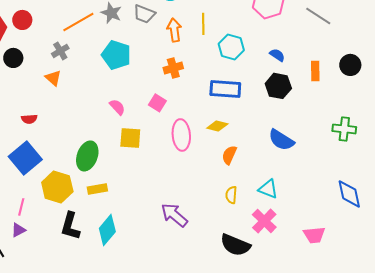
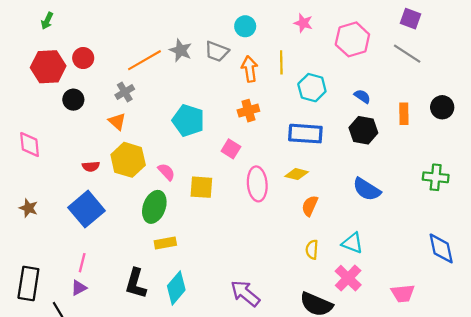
cyan pentagon: (116, 55) -> (188, 120), moved
pink semicircle: (117, 107) -> (166, 172), moved
yellow hexagon: (57, 187) -> (128, 160), moved
purple arrow: (174, 215) -> (245, 293), moved

